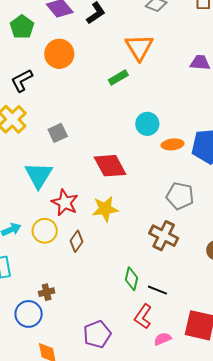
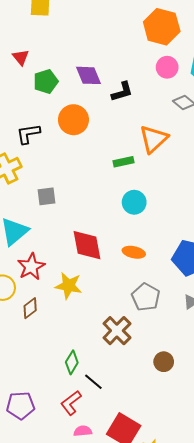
cyan circle: (147, 124) -> (134, 202), moved
orange ellipse: (173, 144) -> (134, 252), moved

